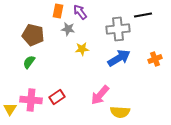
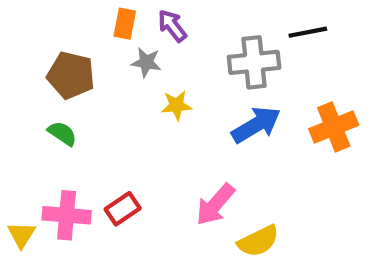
orange cross: (155, 59) -> (334, 127), size x1.5
green semicircle: (29, 62) -> (62, 133), turned 88
yellow semicircle: (120, 112) -> (258, 241), turned -30

